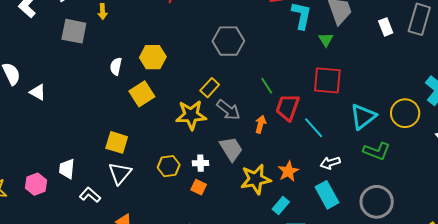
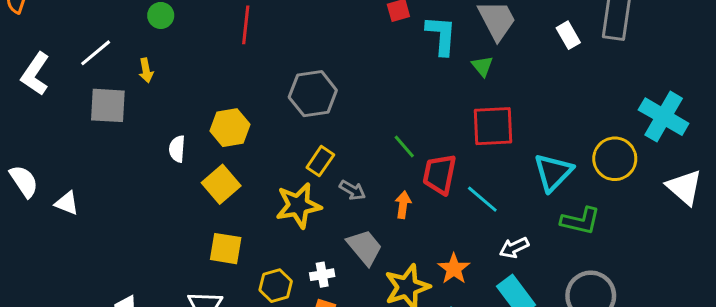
gray hexagon: (228, 41) -> (313, 94), moved
gray arrow: (228, 110) -> (353, 190), size x0.7
yellow square: (117, 142) -> (226, 249), moved

